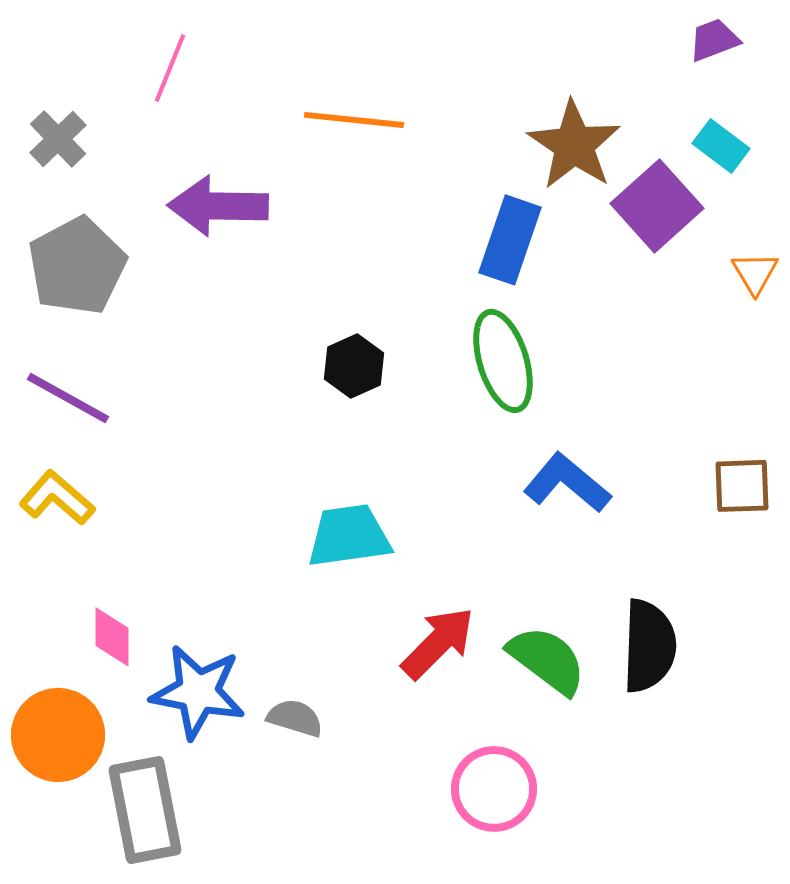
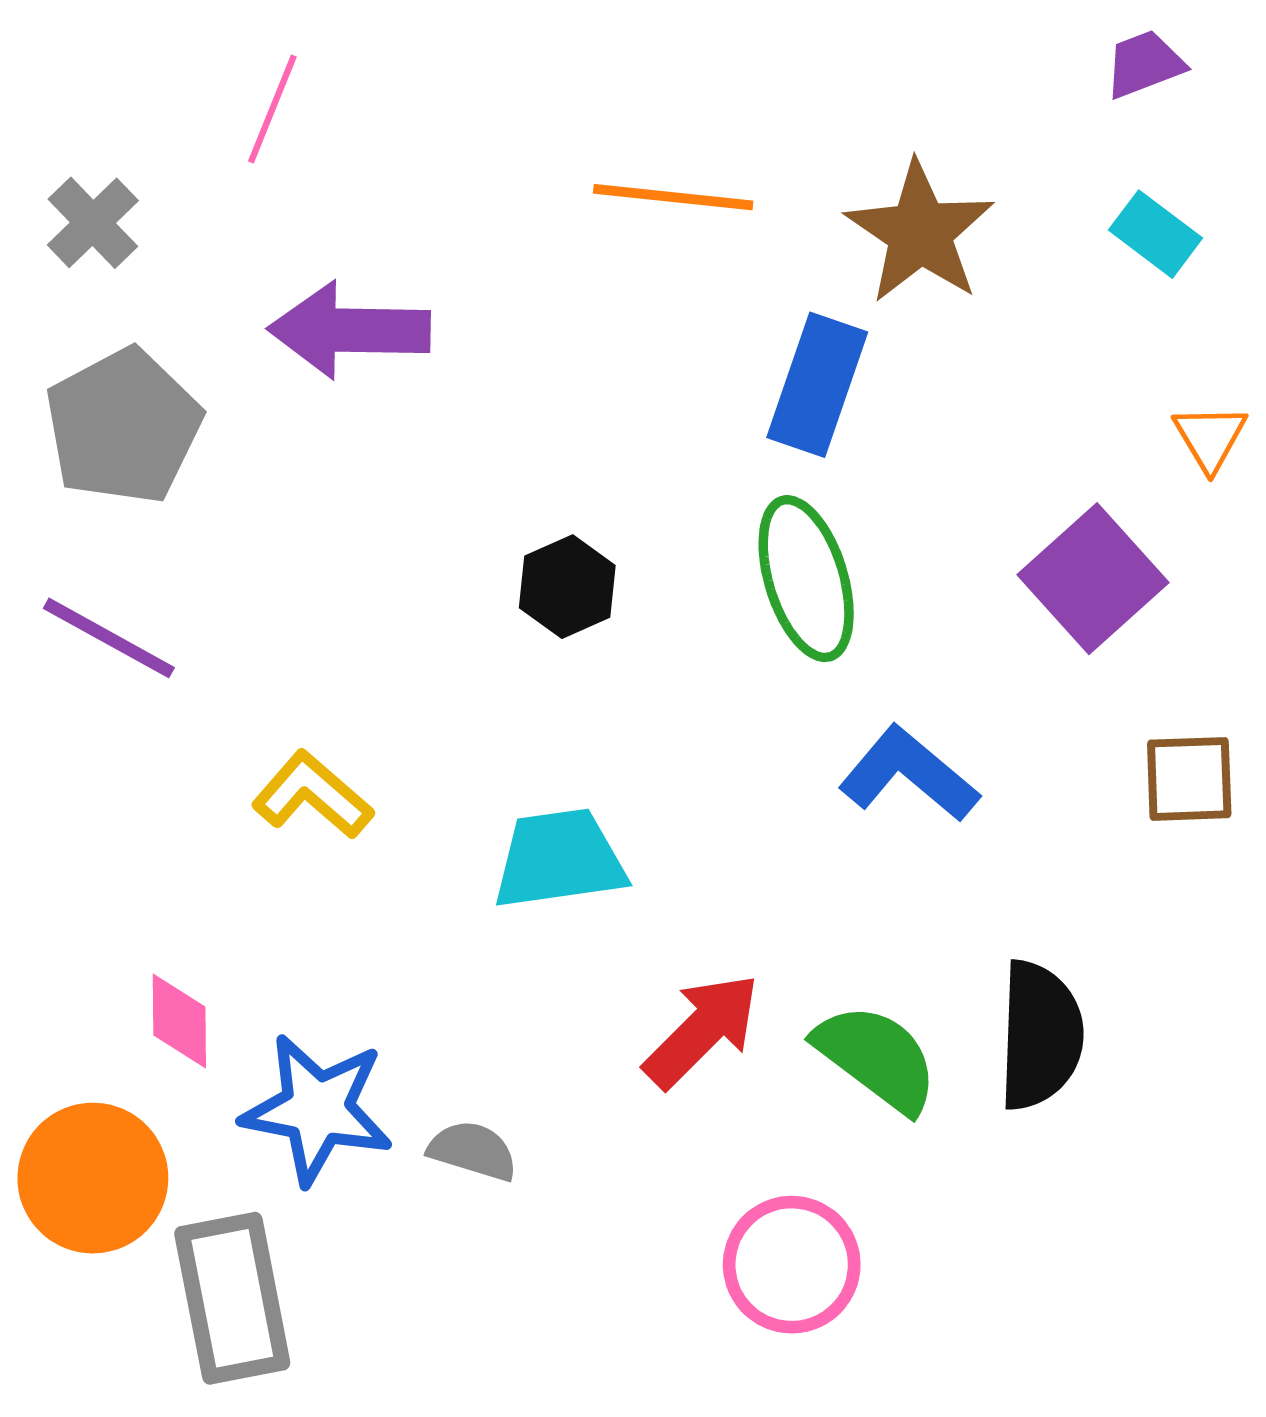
orange line: (354, 120) -> (673, 197), moved
purple square: (657, 206) -> (1093, 579), moved
yellow L-shape: (57, 498) -> (312, 795), moved

